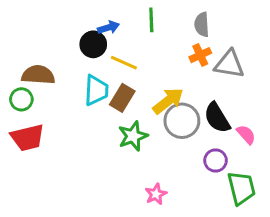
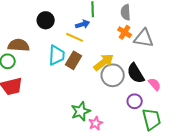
blue arrow: (109, 28) -> (83, 24), moved
black circle: (93, 44) -> (46, 20), moved
orange cross: (200, 55) -> (125, 32), turned -32
green star: (133, 136) -> (81, 111), moved

